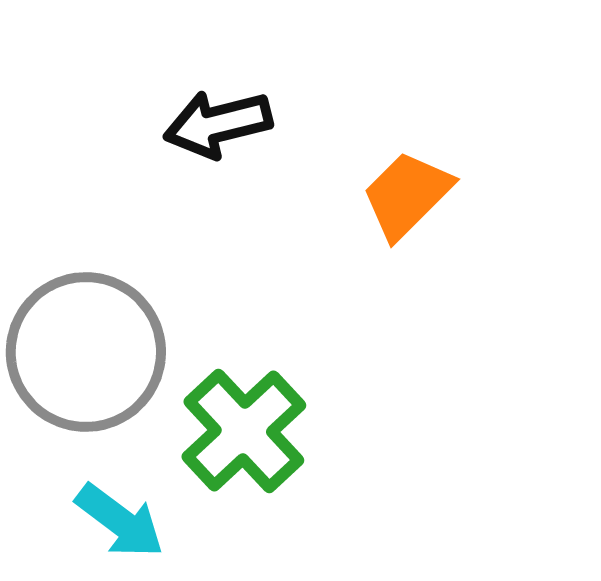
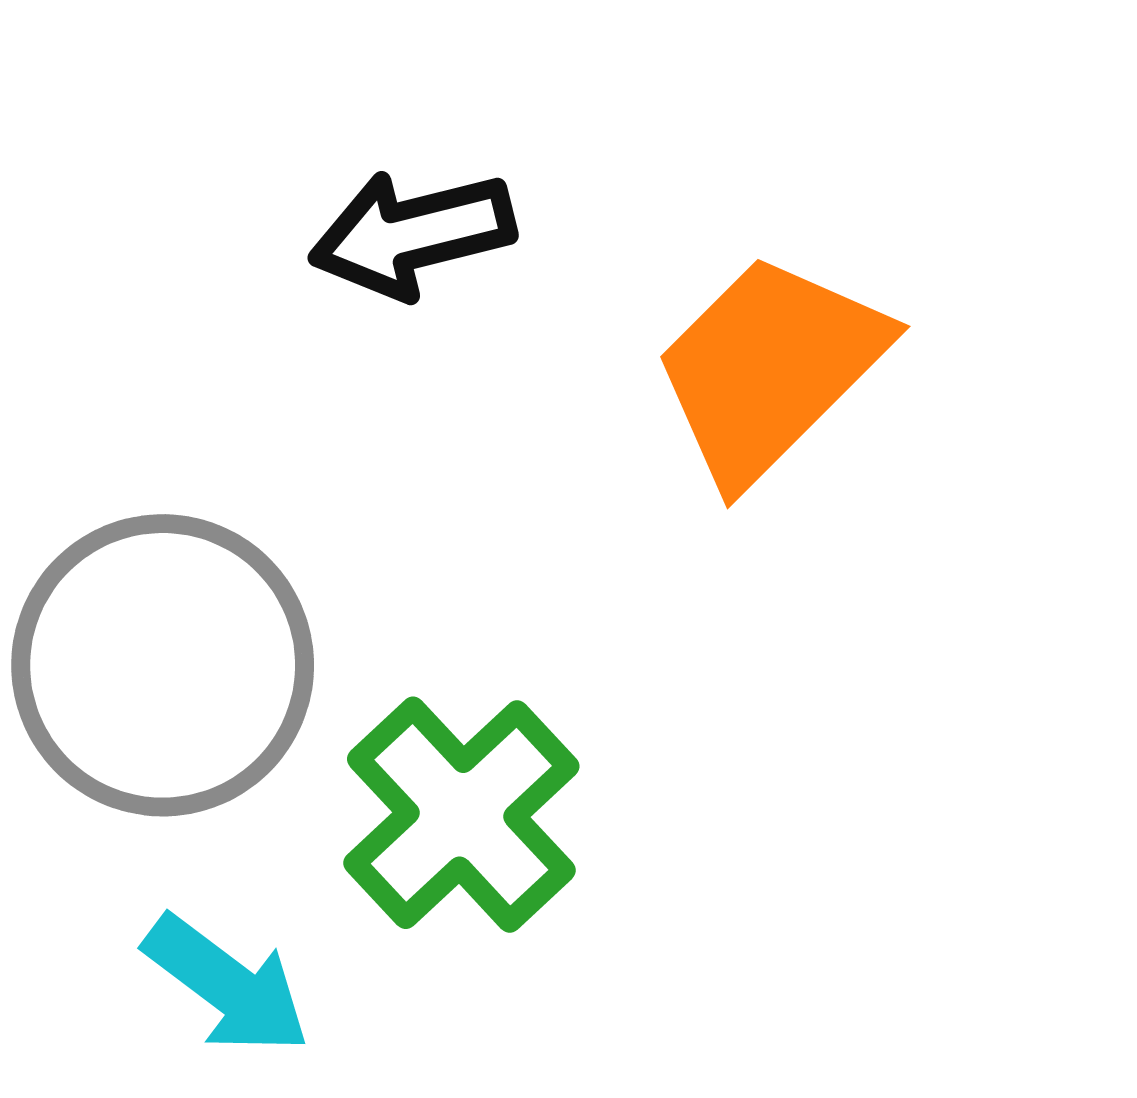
orange trapezoid: (407, 195) -> (770, 368), size x1.4

